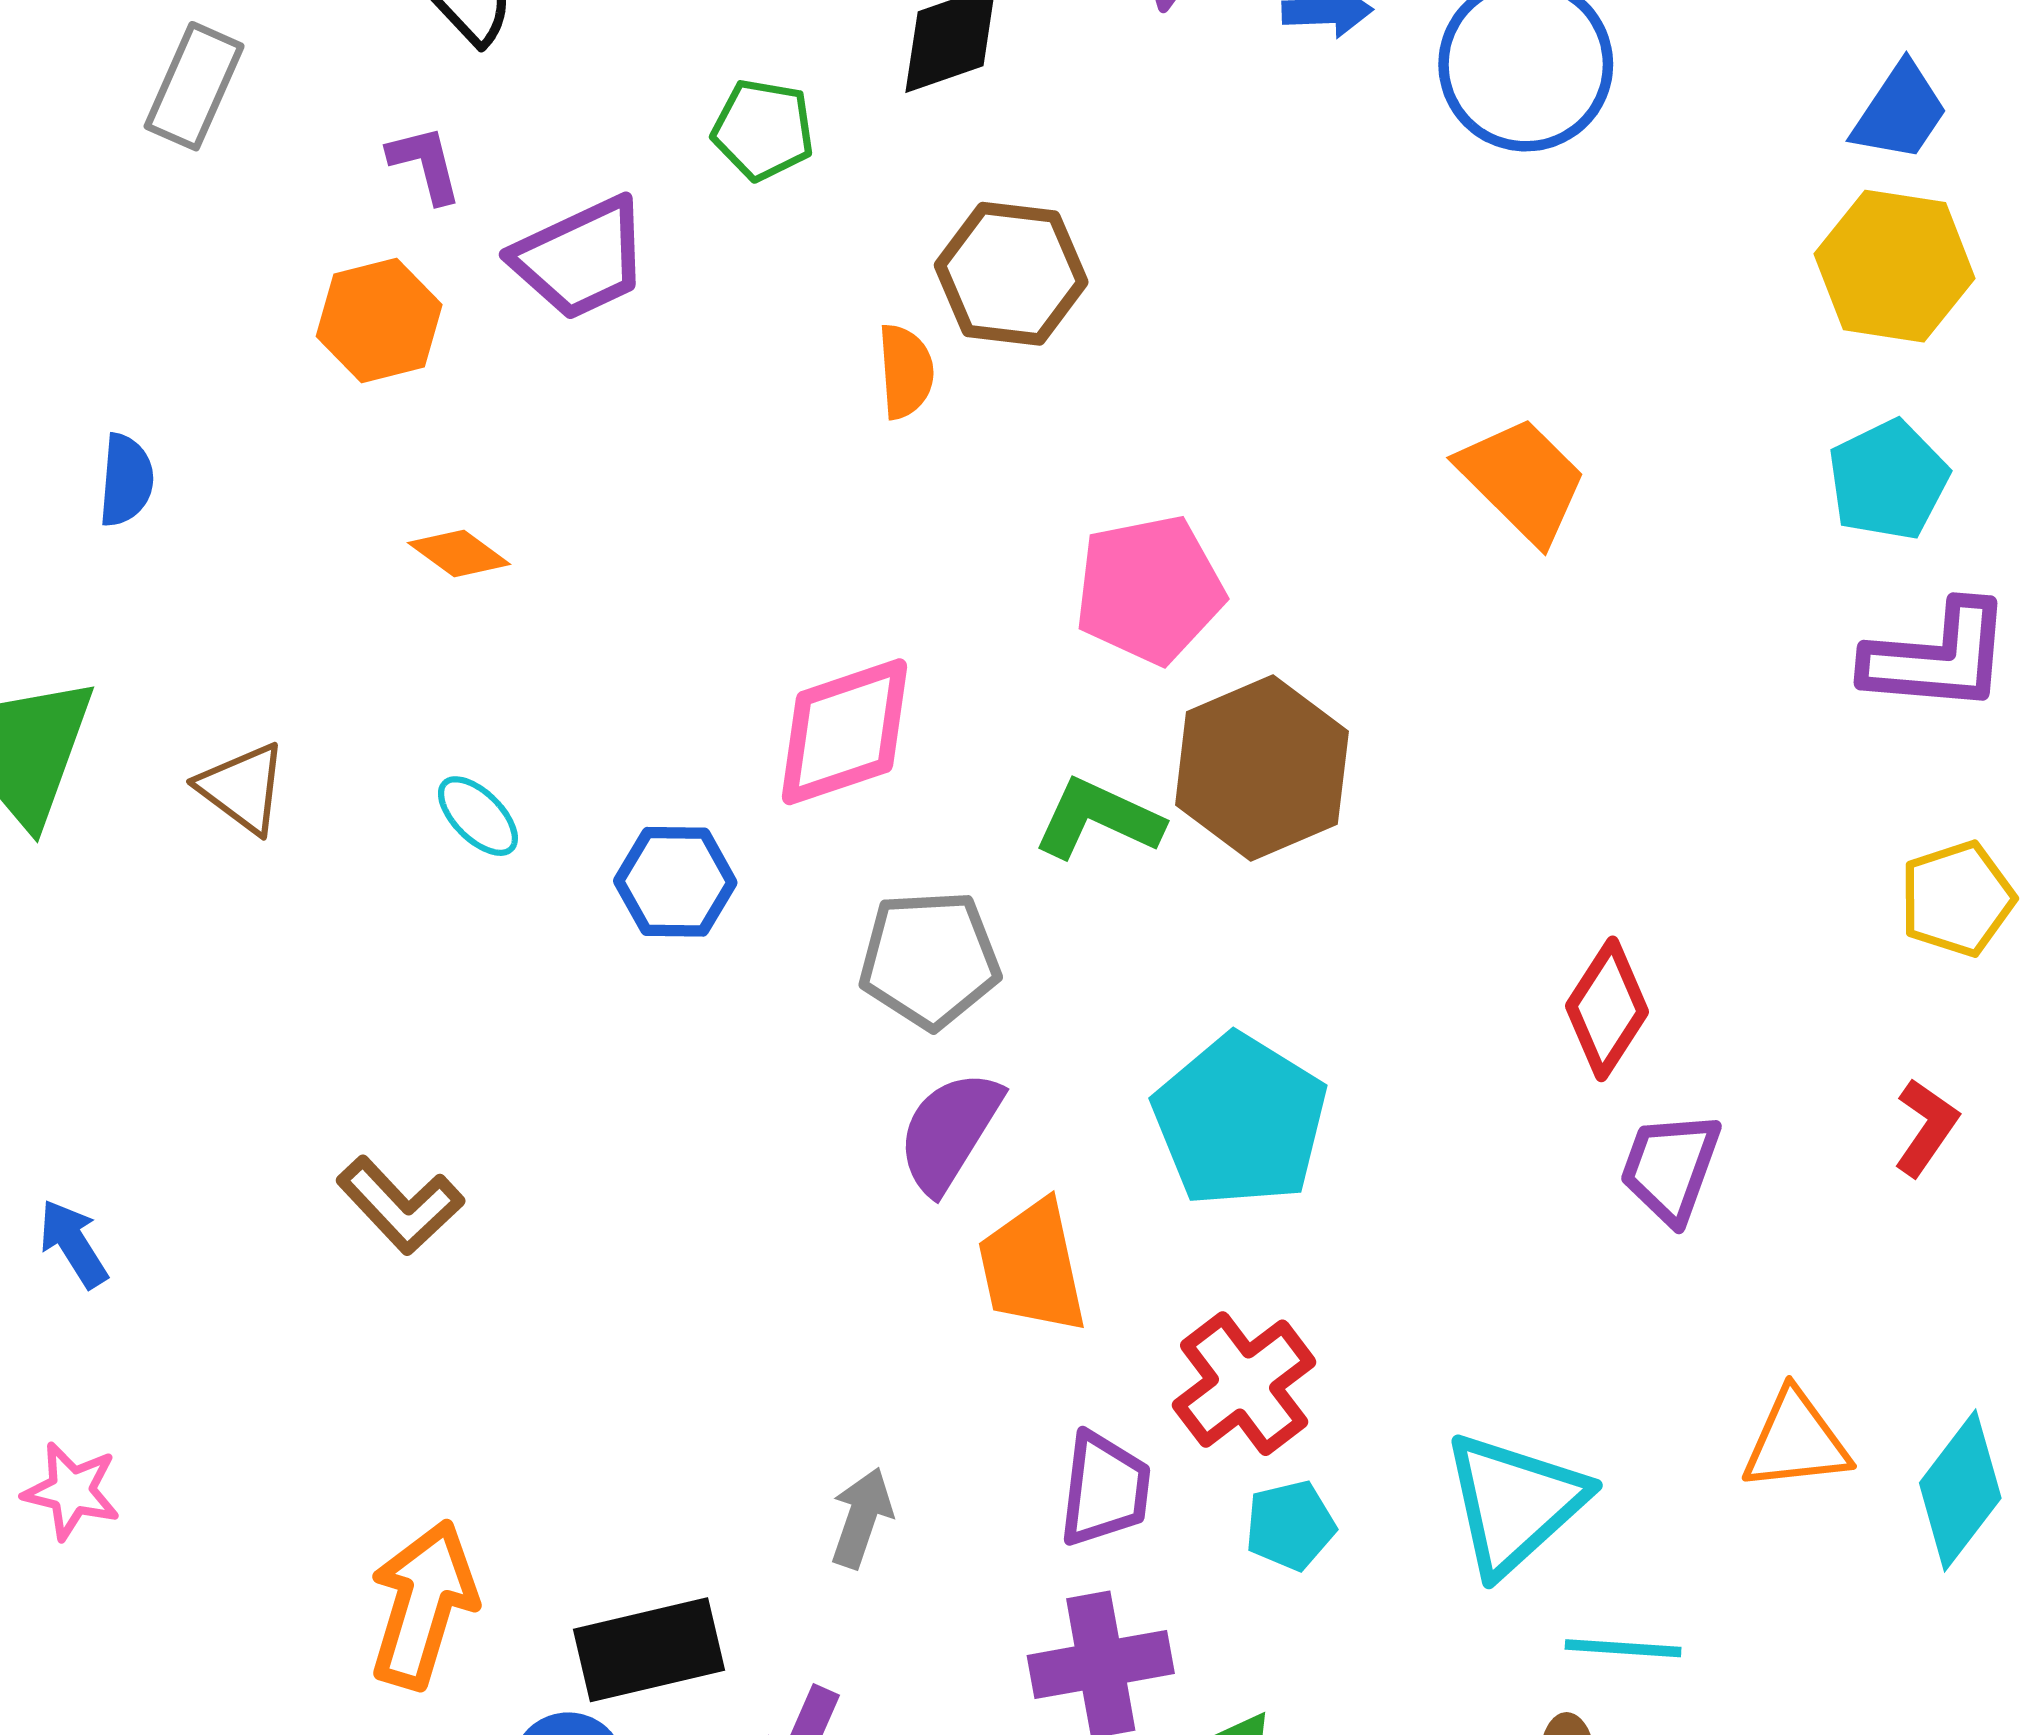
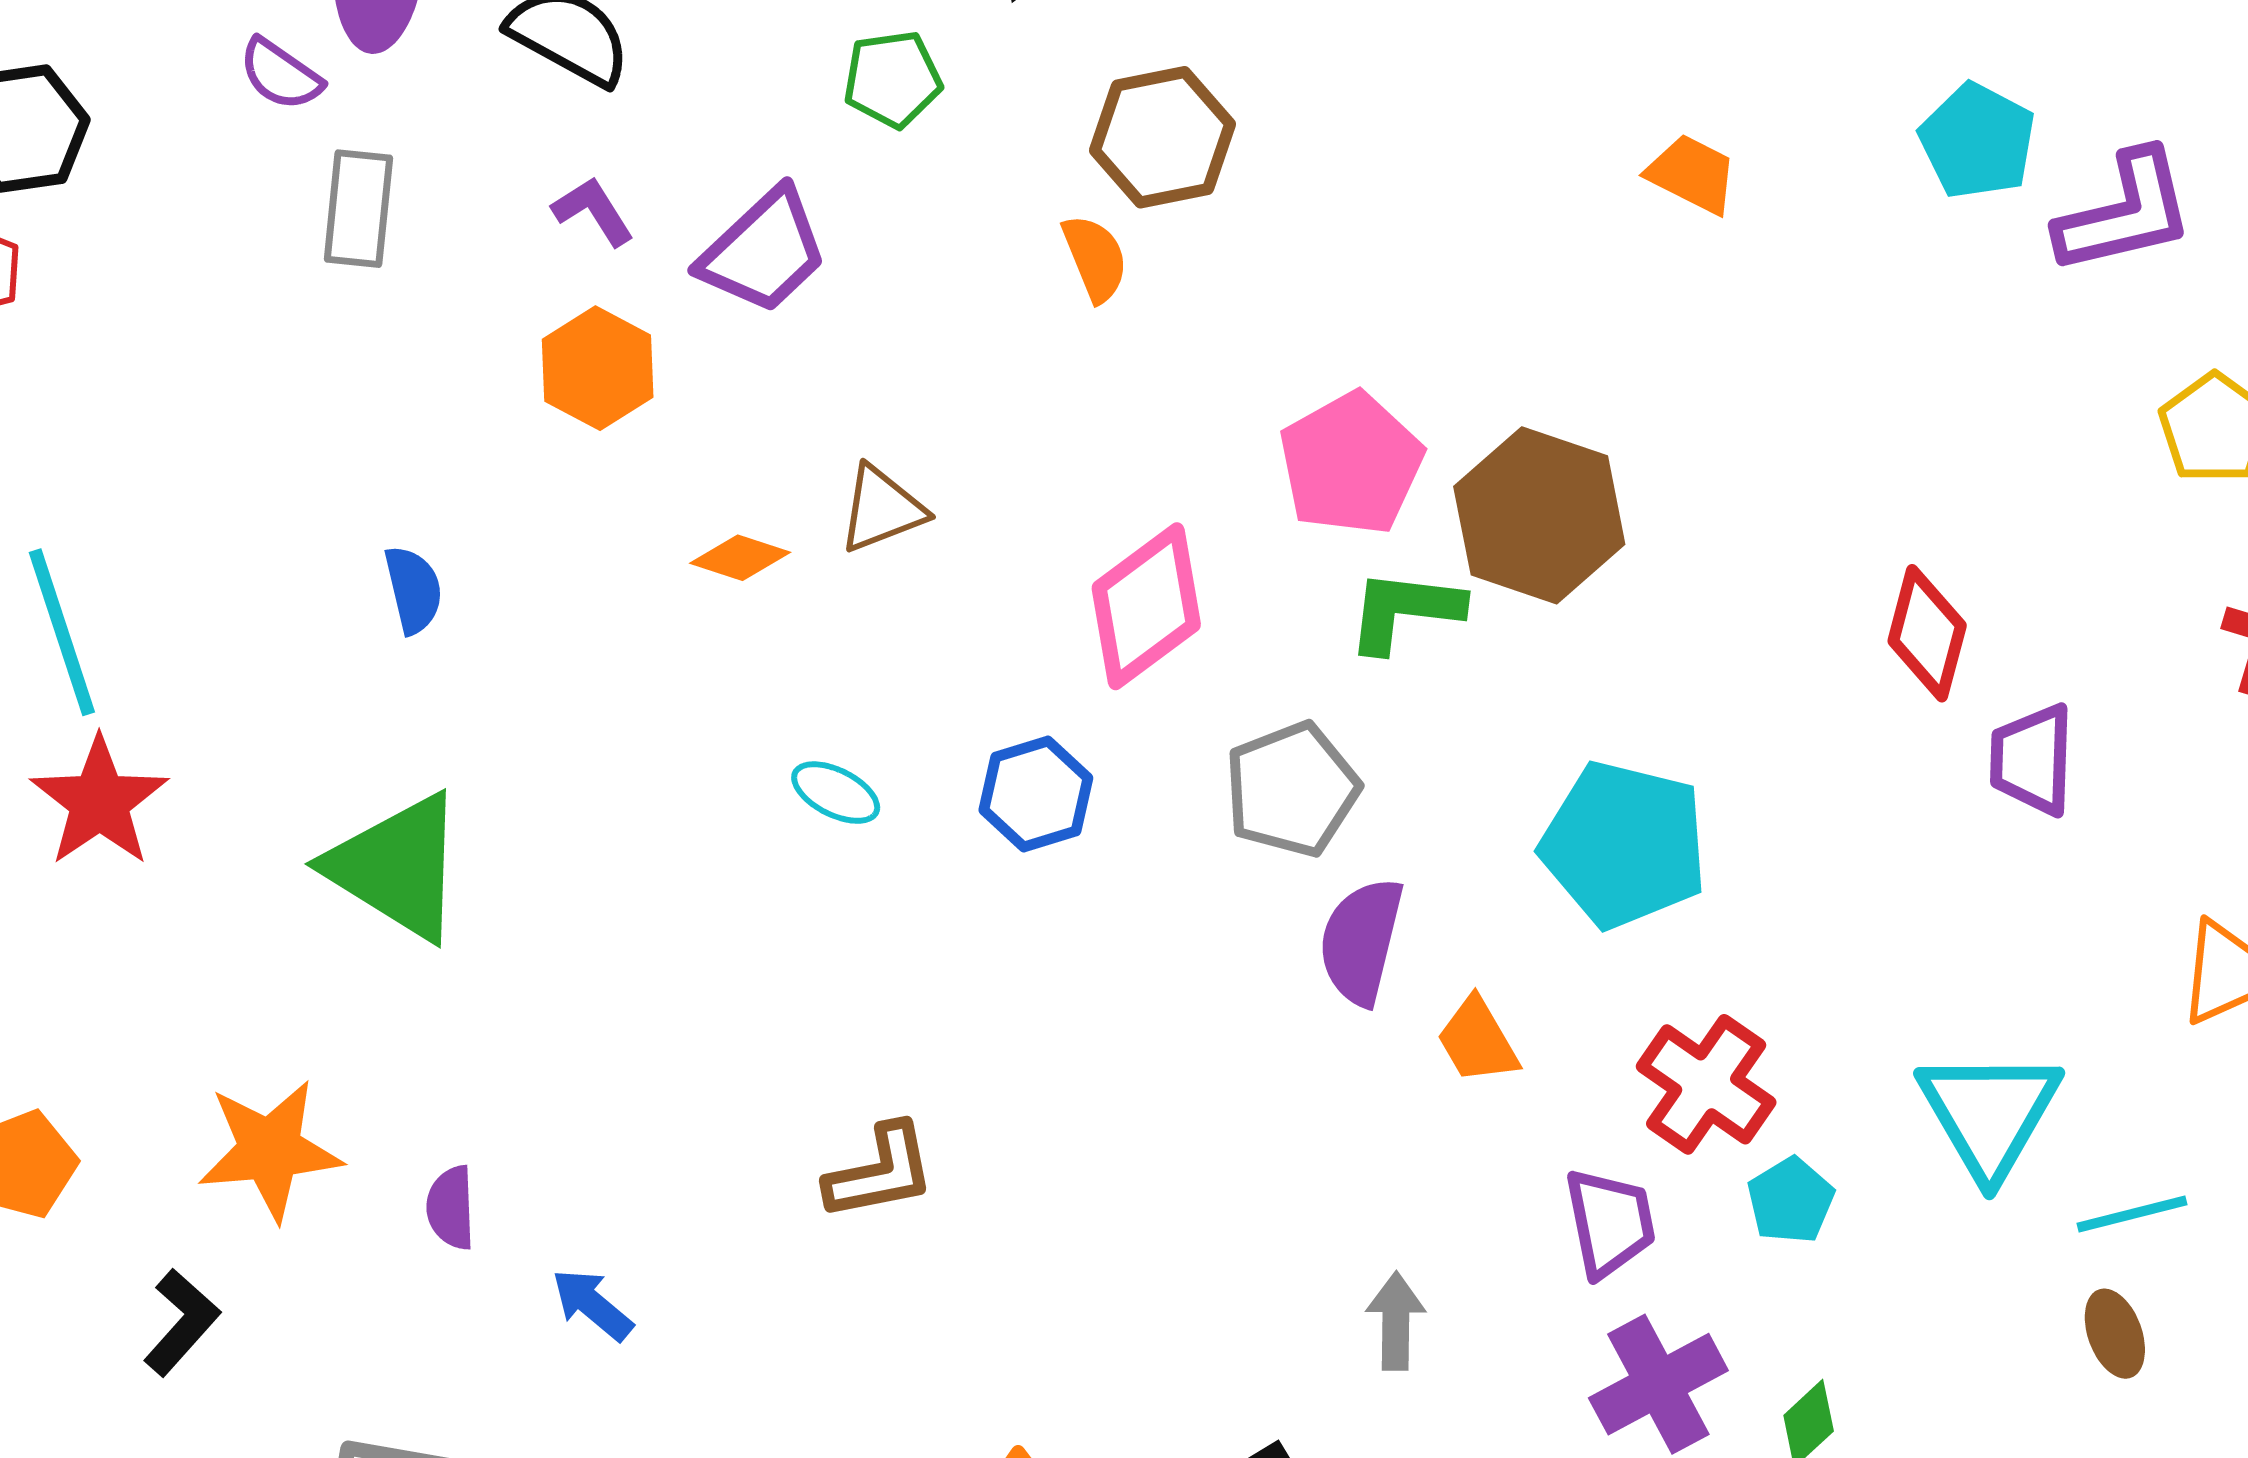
orange trapezoid: (1522, 480) -> (1692, 174), size x0.7
cyan pentagon: (1888, 480) -> (1977, 141), moved
pink pentagon: (1149, 590) -> (1351, 464), moved
brown triangle: (243, 788) -> (882, 509), moved, turned -40
brown L-shape: (400, 1205) -> (880, 1172), turned -40
orange trapezoid: (1032, 1267) -> (1478, 1041), size x0.7

